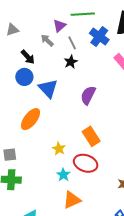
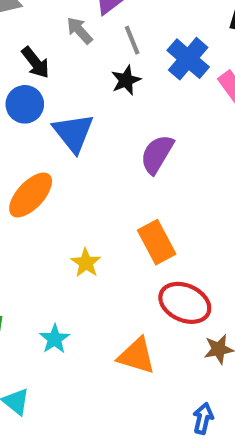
blue cross: (99, 36) -> (188, 59), moved
red ellipse: (86, 163) -> (185, 303), moved
cyan star: (63, 175) -> (55, 339), moved
orange triangle: (72, 200) -> (137, 356), moved, turned 36

